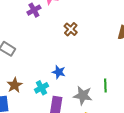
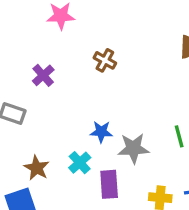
purple cross: (34, 10) -> (43, 75), moved
gray star: (83, 95) -> (133, 148), moved

